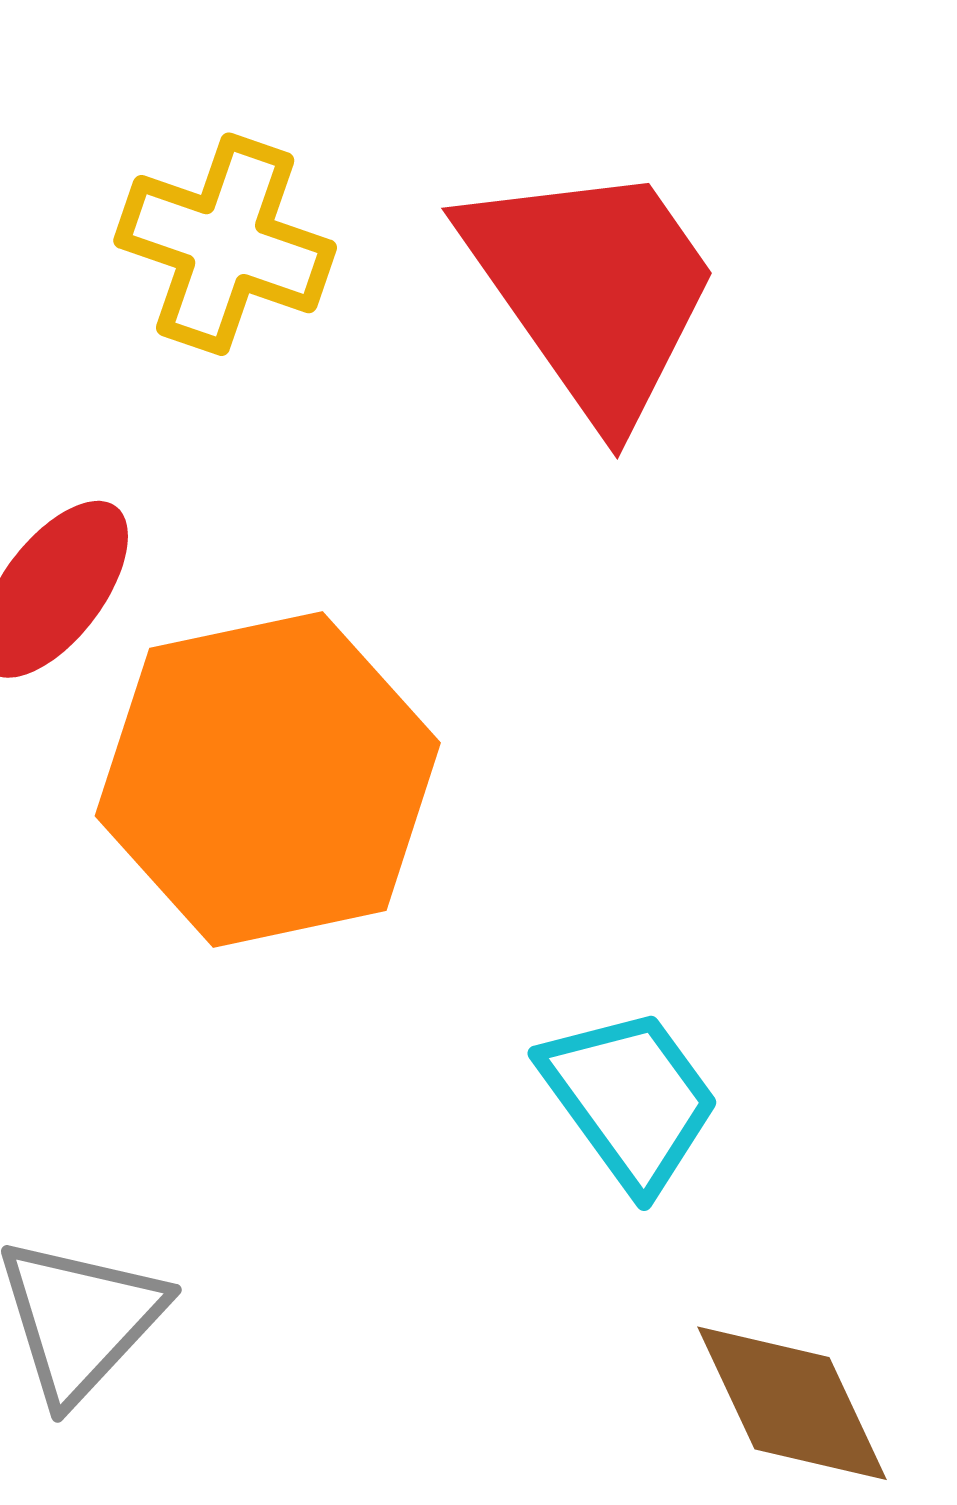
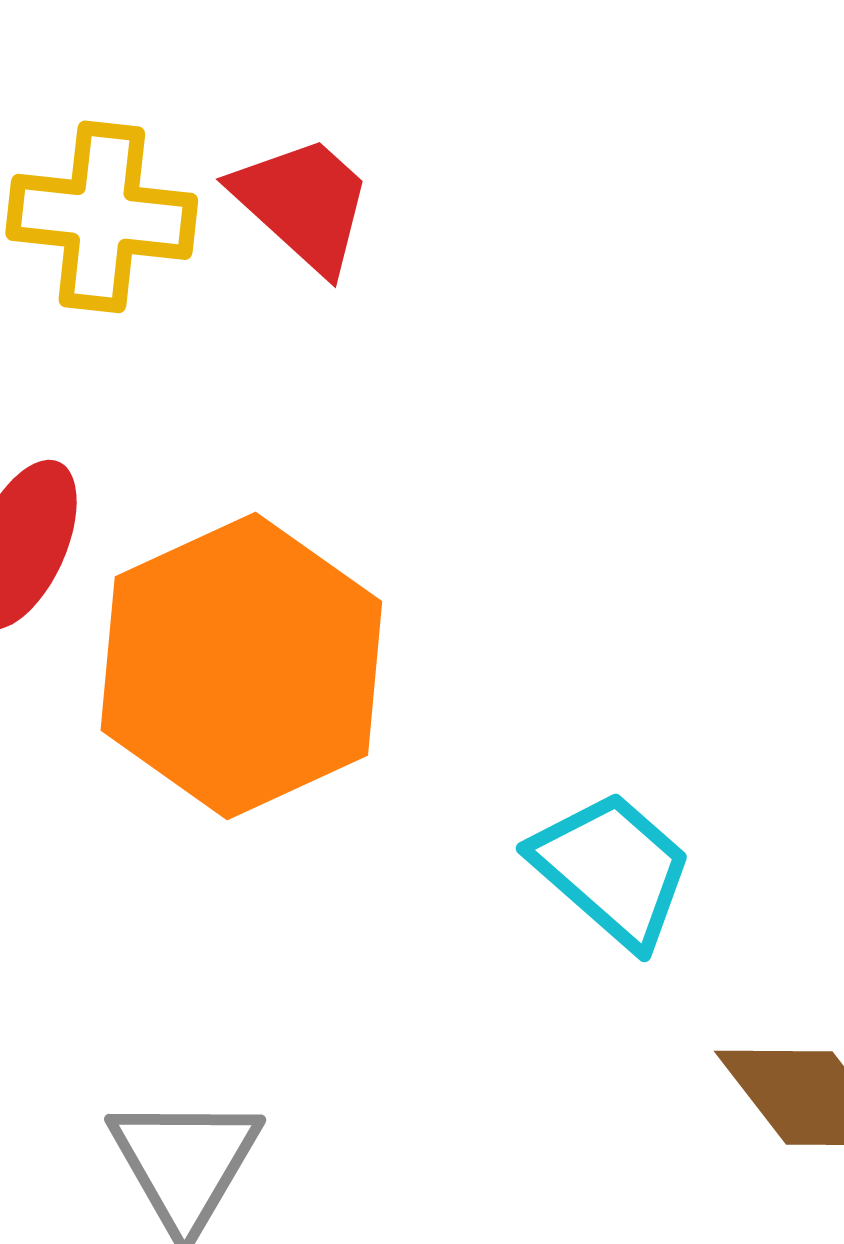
red trapezoid: (593, 289) -> (303, 203), moved, size x0.6

